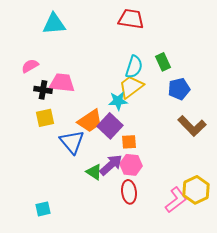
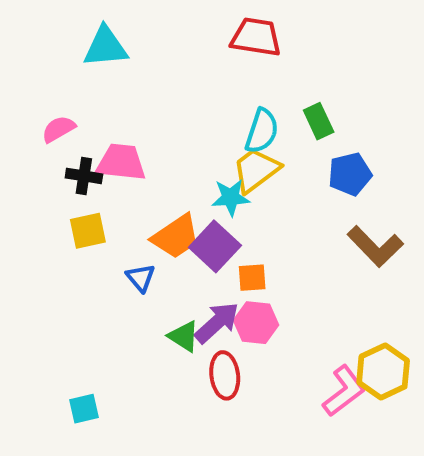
blue triangle: (72, 142) -> (141, 278), size x0.6
red ellipse: (129, 192) -> (225, 375), moved

